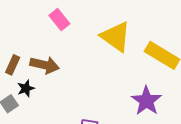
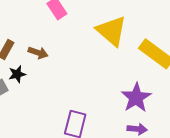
brown arrow: (45, 65) -> (38, 53), size x0.7

